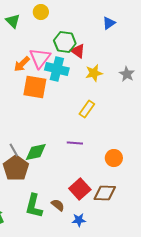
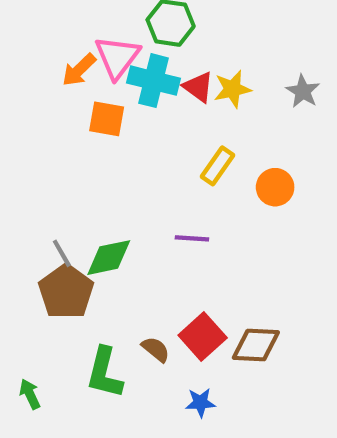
red triangle: (78, 51) -> (198, 87), moved
orange square: (35, 87) -> (107, 119), size x0.7
orange circle: (114, 158) -> (275, 187), moved
brown semicircle: (58, 205) -> (156, 349), moved

